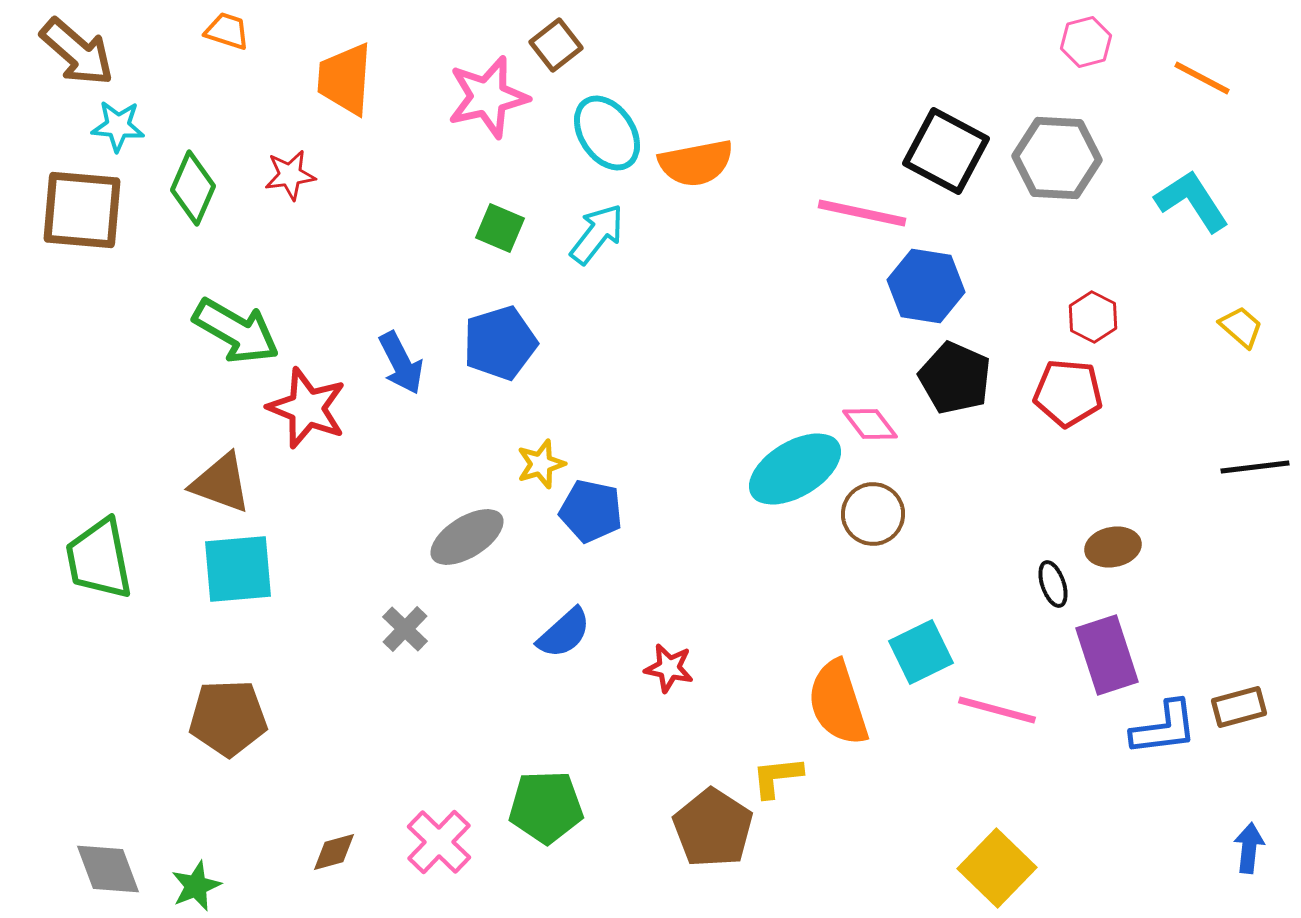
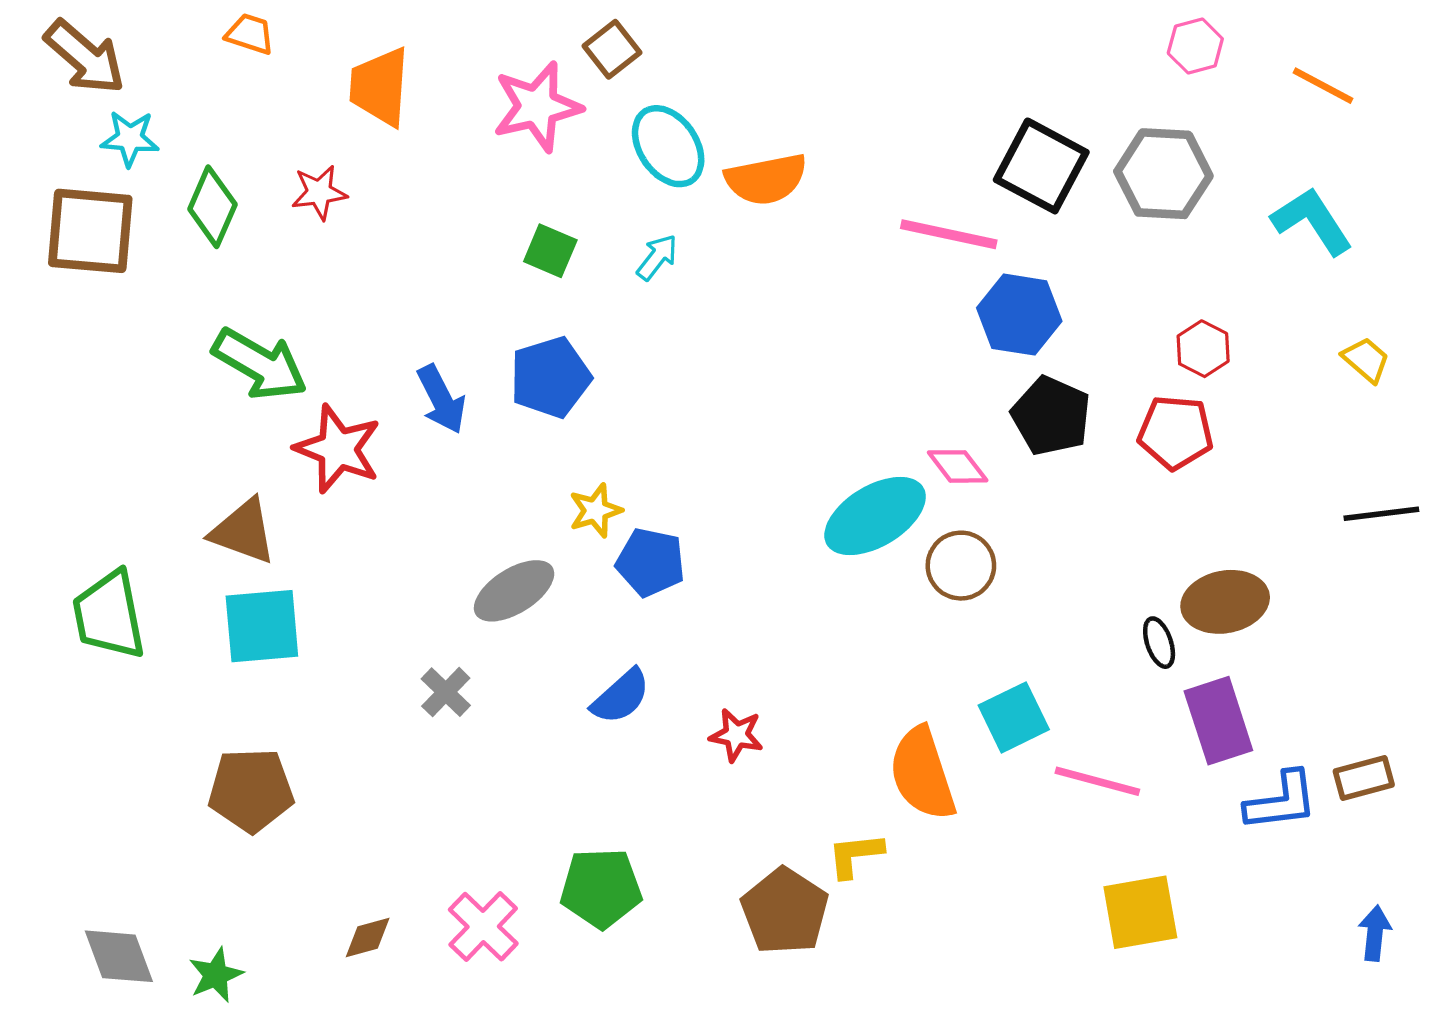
cyan arrow: (597, 234) -> (657, 257), size x0.7
brown ellipse: (1113, 547) -> (1225, 602), size x1.4
yellow square: (997, 868) -> (1140, 912), moved, turned 36

